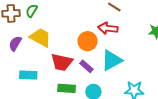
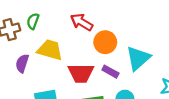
red arrow: (108, 28) -> (82, 22), moved, turned 36

